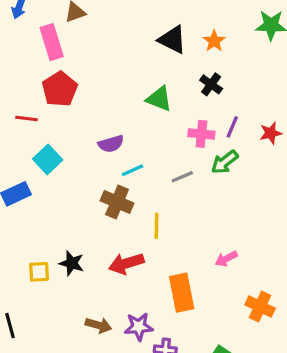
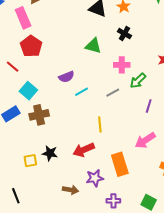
red line: (26, 118) -> (13, 67), turned 40
purple line: (232, 127) -> (149, 106), moved
brown cross: (117, 202) -> (39, 115), moved, turned -30
pink arrow: (226, 259) -> (145, 140), size x1.5
purple star: (139, 327) -> (95, 178), moved

